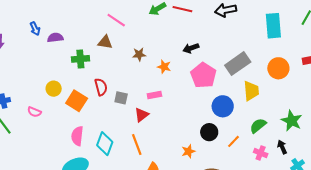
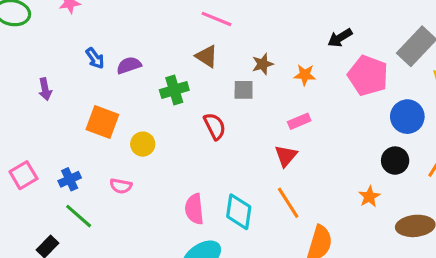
brown triangle: (105, 42) -> (207, 56), turned 35
gray square: (121, 98) -> (244, 90), moved
orange square: (77, 101) -> (102, 122), moved

